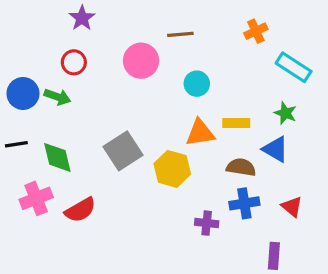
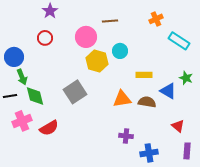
green arrow: (57, 97) -> (22, 77), moved, turned 49
green star: (285, 113) -> (186, 78), moved
orange triangle: (200, 133) -> (122, 99), moved
black line: (16, 144) -> (10, 96), moved
yellow hexagon: (172, 169) -> (97, 61), moved
blue cross: (244, 203) -> (149, 153), moved
purple rectangle: (274, 256) -> (187, 151), moved

